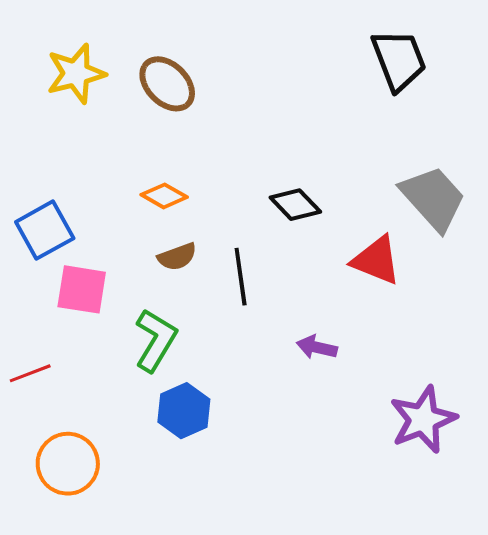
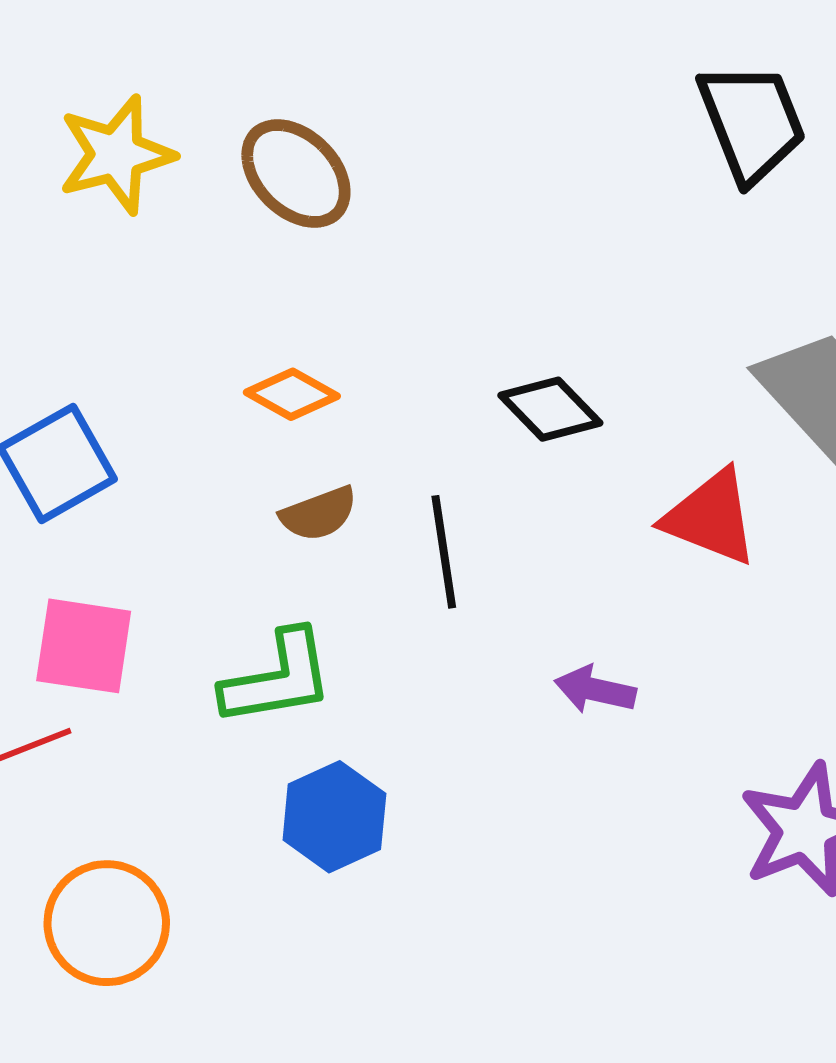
pink square: (82, 289) -> (84, 646), moved
green L-shape: (156, 340) -> (278, 678), turned 50

